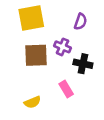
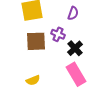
black cross: (83, 64) -> (75, 48), turned 35
pink rectangle: (66, 89) -> (76, 74), moved, size x1.6

